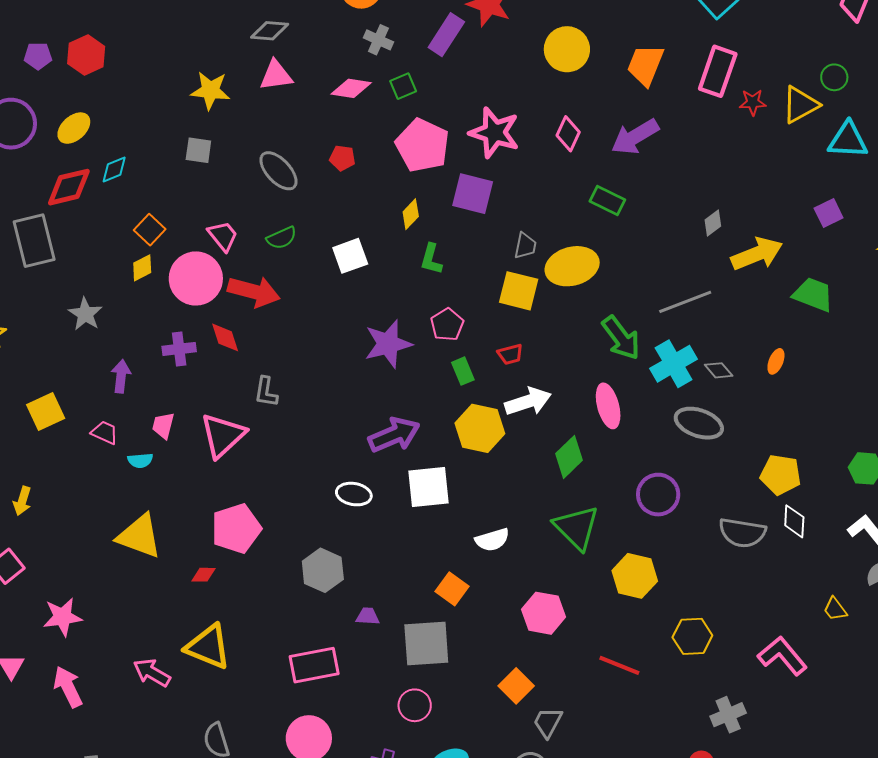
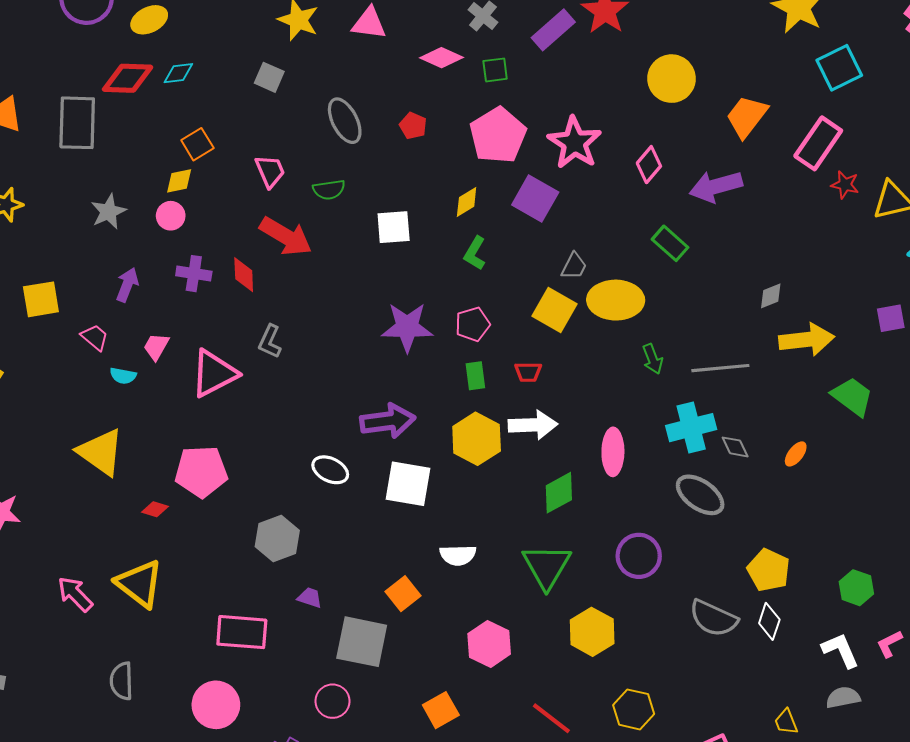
pink circle: (196, 278) -> (171, 216), moved, size x0.5
green arrow: (621, 338) -> (653, 359), moved, size x0.6

